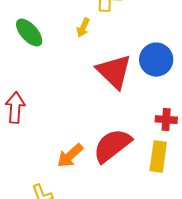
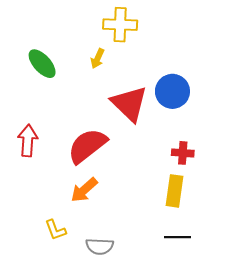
red semicircle: (112, 146) -> (87, 146), moved

